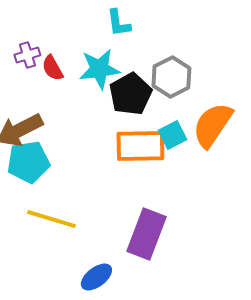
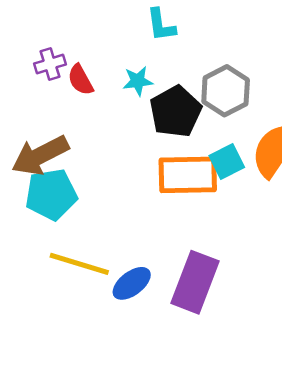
cyan star: (99, 69) -> (138, 81), size x0.6
blue ellipse: (96, 277) -> (132, 283), moved

